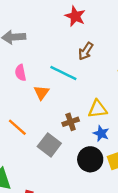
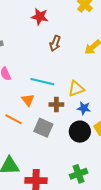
cyan line: (63, 73) -> (42, 82), moved
orange triangle: (41, 92) -> (28, 100), moved
brown cross: (71, 122) -> (56, 104), turned 32

